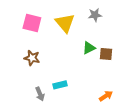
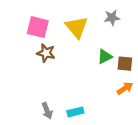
brown star: (32, 58) -> (46, 53), moved
cyan rectangle: (60, 85) -> (75, 112), moved
orange arrow: (106, 96) -> (125, 88), moved

